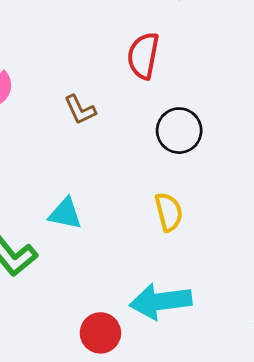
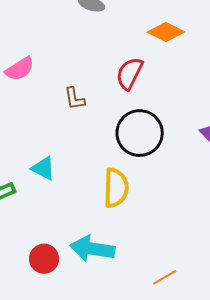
black circle: (179, 131) -> (140, 133), size x1.4
yellow semicircle: (169, 212) -> (116, 188), size x1.4

